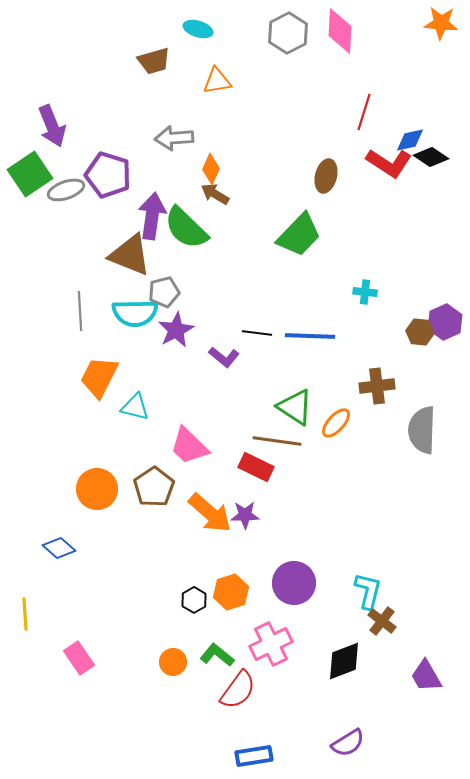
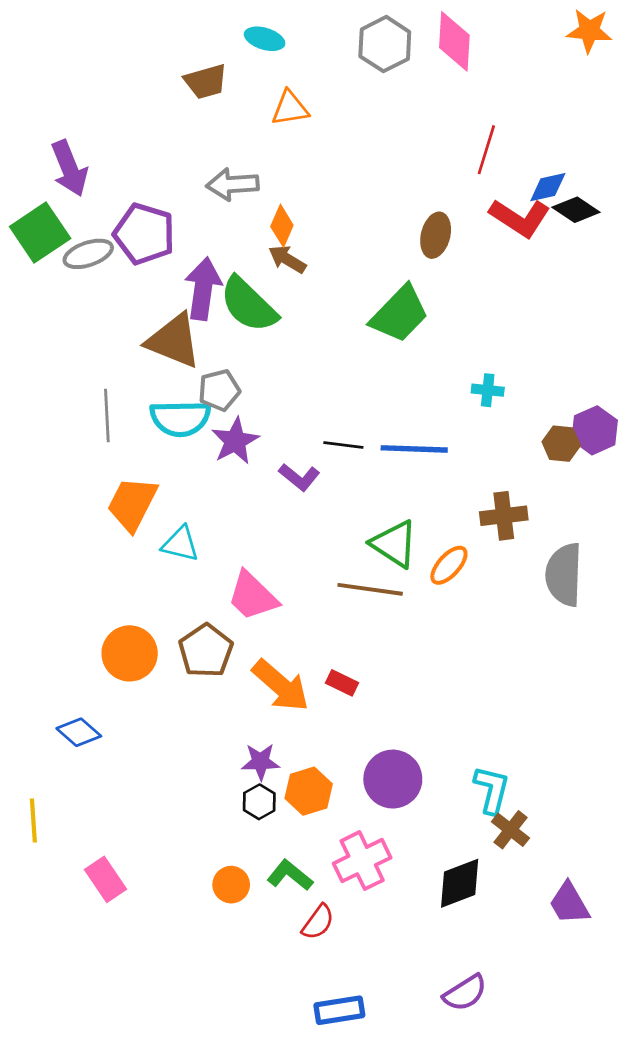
red rectangle: (256, 467) -> (342, 683), moved, size x0.7
purple star: (245, 515) -> (261, 762), moved
red semicircle: (238, 690) -> (318, 922), size x0.7

